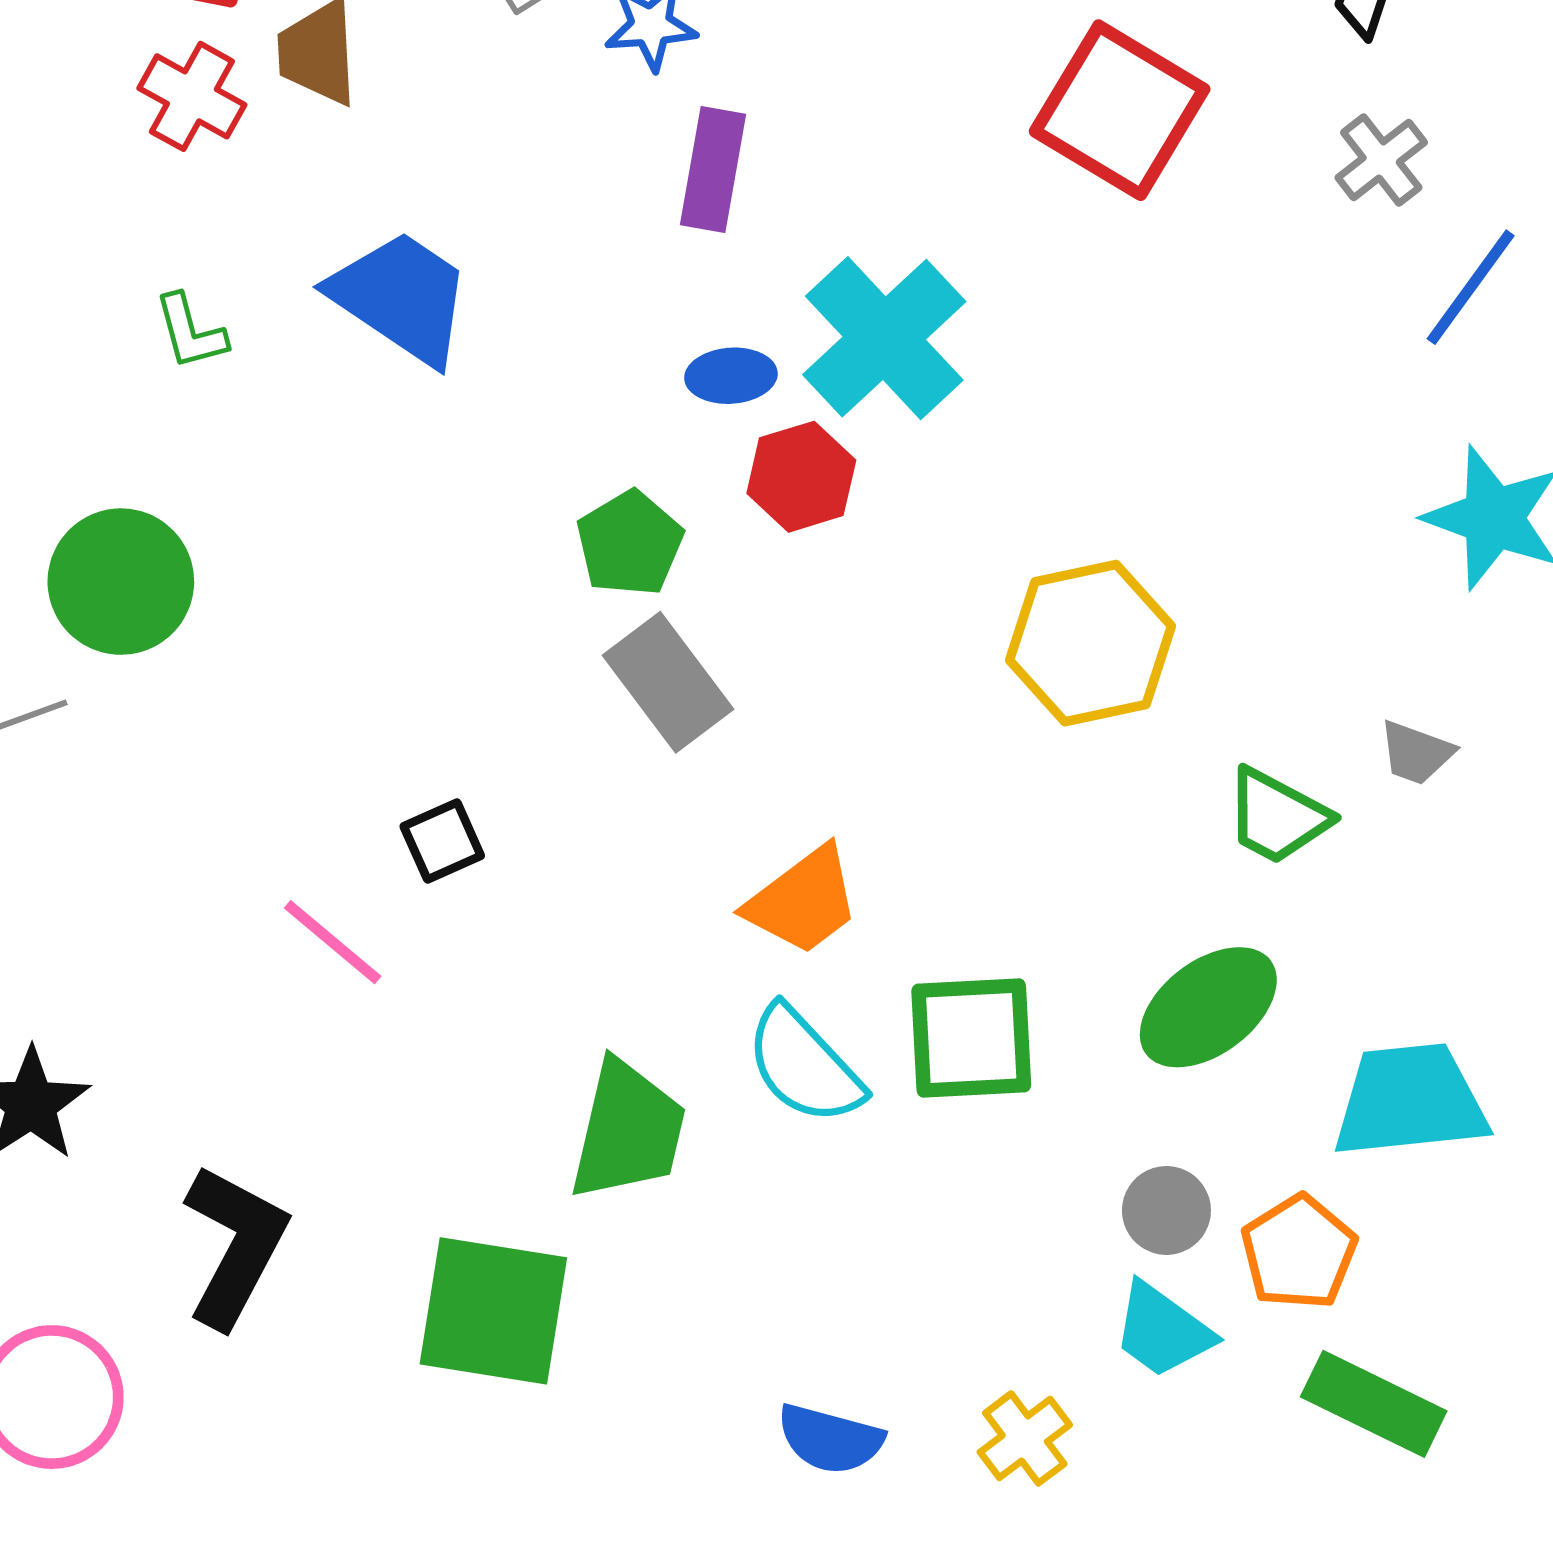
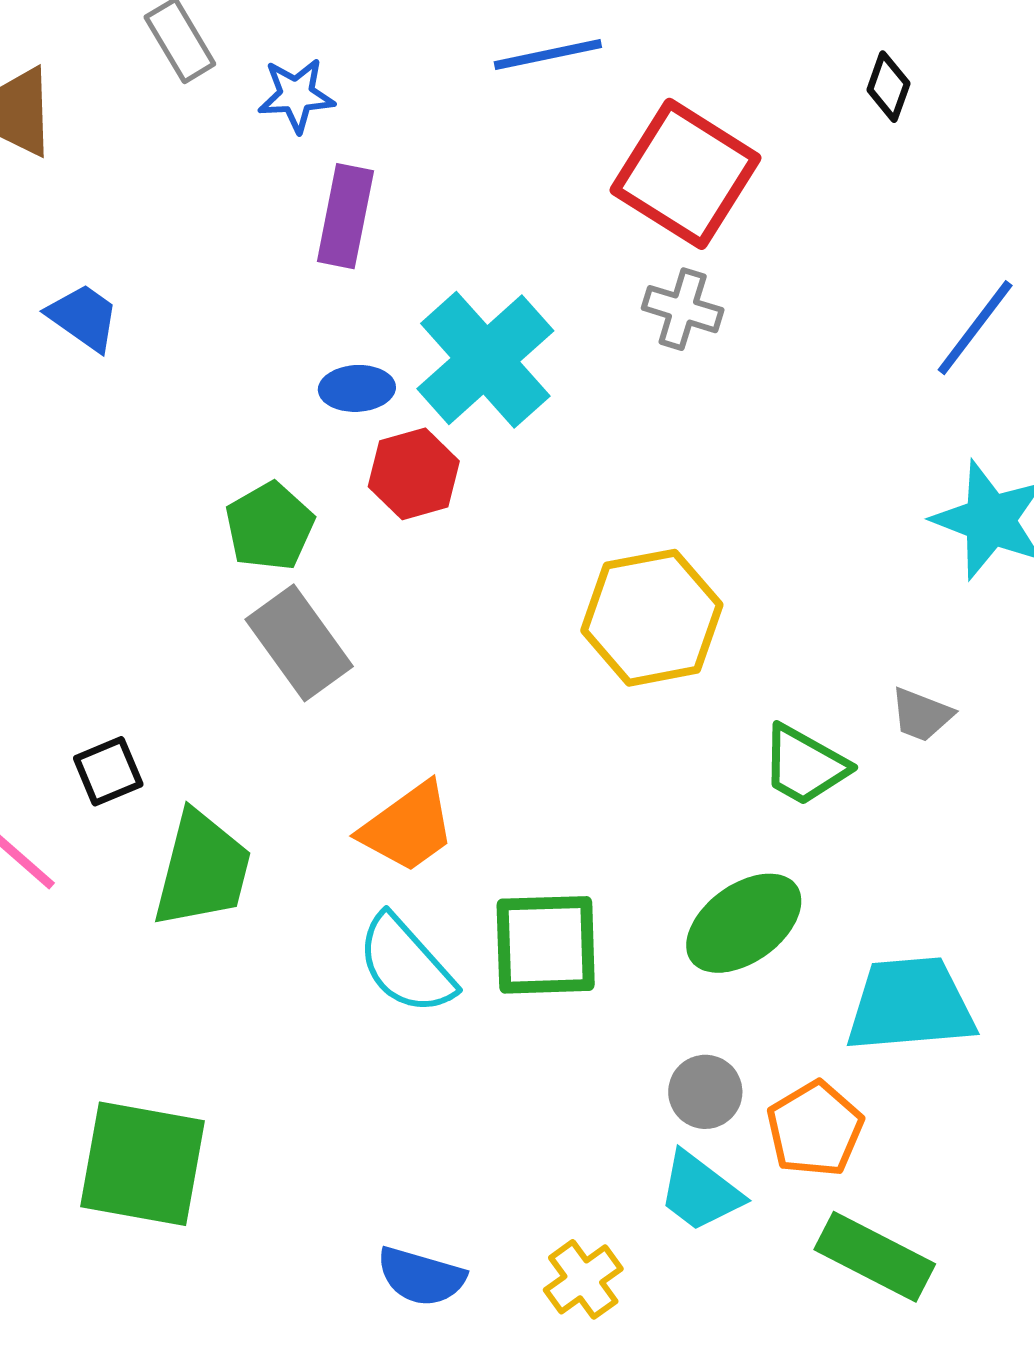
gray cross: (1381, 160) -> (683, 309), moved, turned -36
blue trapezoid: (401, 297) -> (83, 317), size x0.6
green trapezoid: (628, 1131) -> (202, 869), moved

